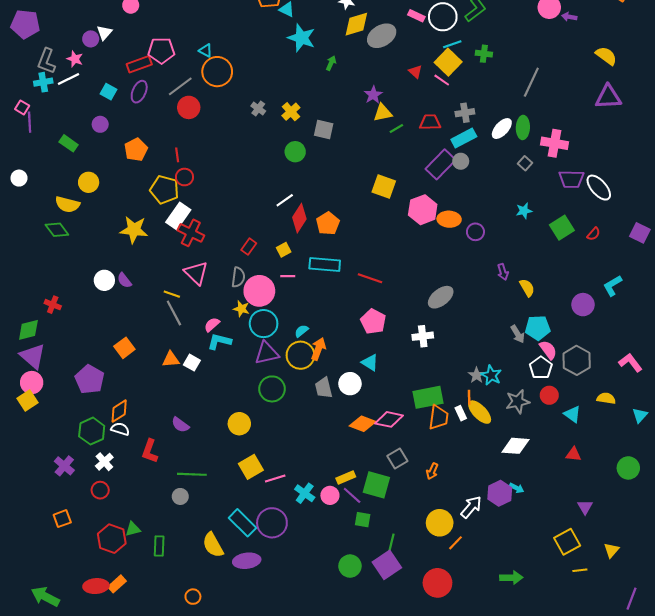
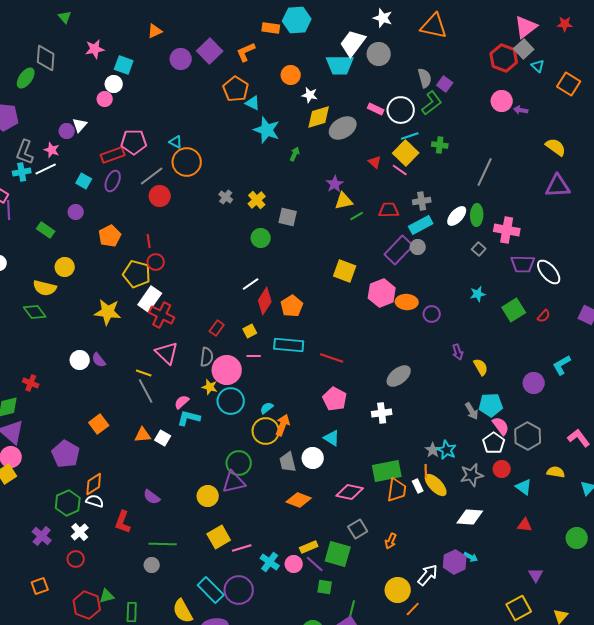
purple triangle: (267, 353) -> (234, 482), moved
orange diamond: (363, 424) -> (299, 500), moved

